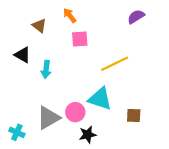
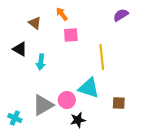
yellow line: (115, 64) -> (102, 57), turned -70

